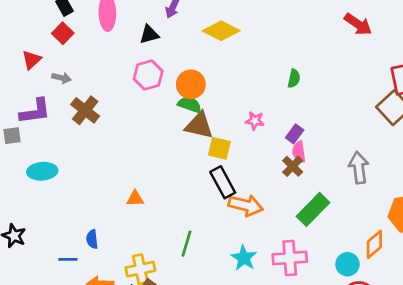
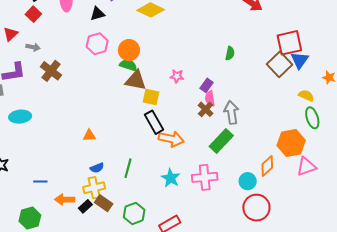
green semicircle: (294, 78) -> (230, 53), moved
gray arrow: (359, 168) -> (231, 112), moved
blue semicircle: (92, 239) -> (97, 168), moved, turned -104

